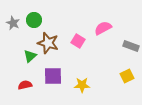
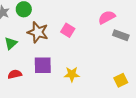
pink semicircle: (103, 28) -> (107, 17), moved
green triangle: (30, 56) -> (11, 43), moved
yellow square: (127, 76) -> (121, 80), moved

